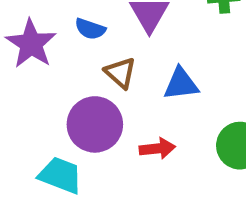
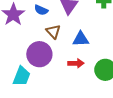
red arrow: (157, 148) -> (76, 63), moved
cyan trapezoid: (60, 175) -> (22, 76), turned 85

